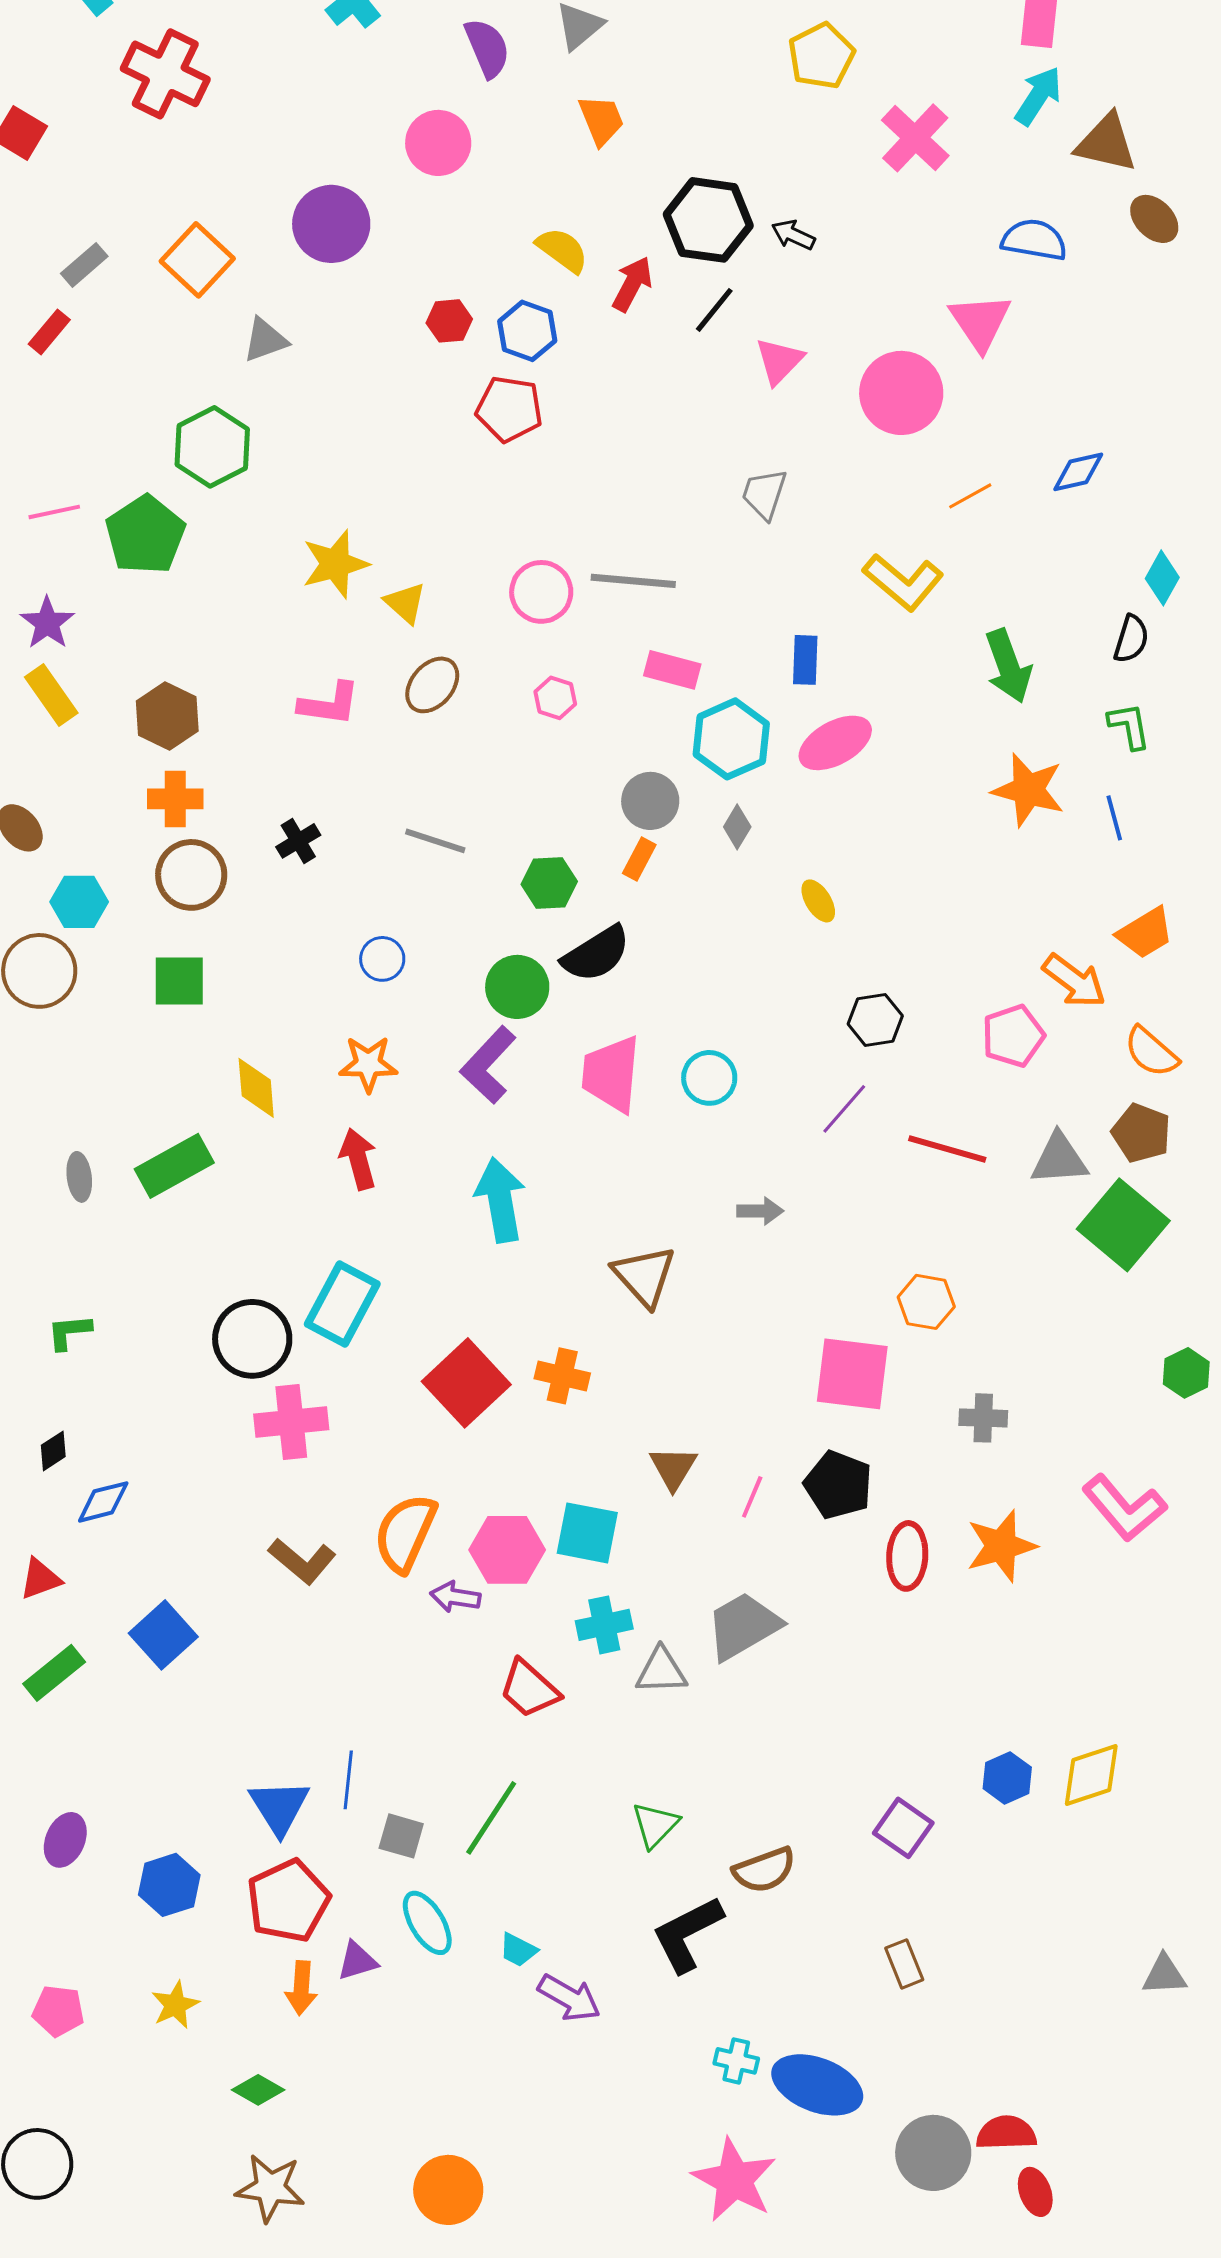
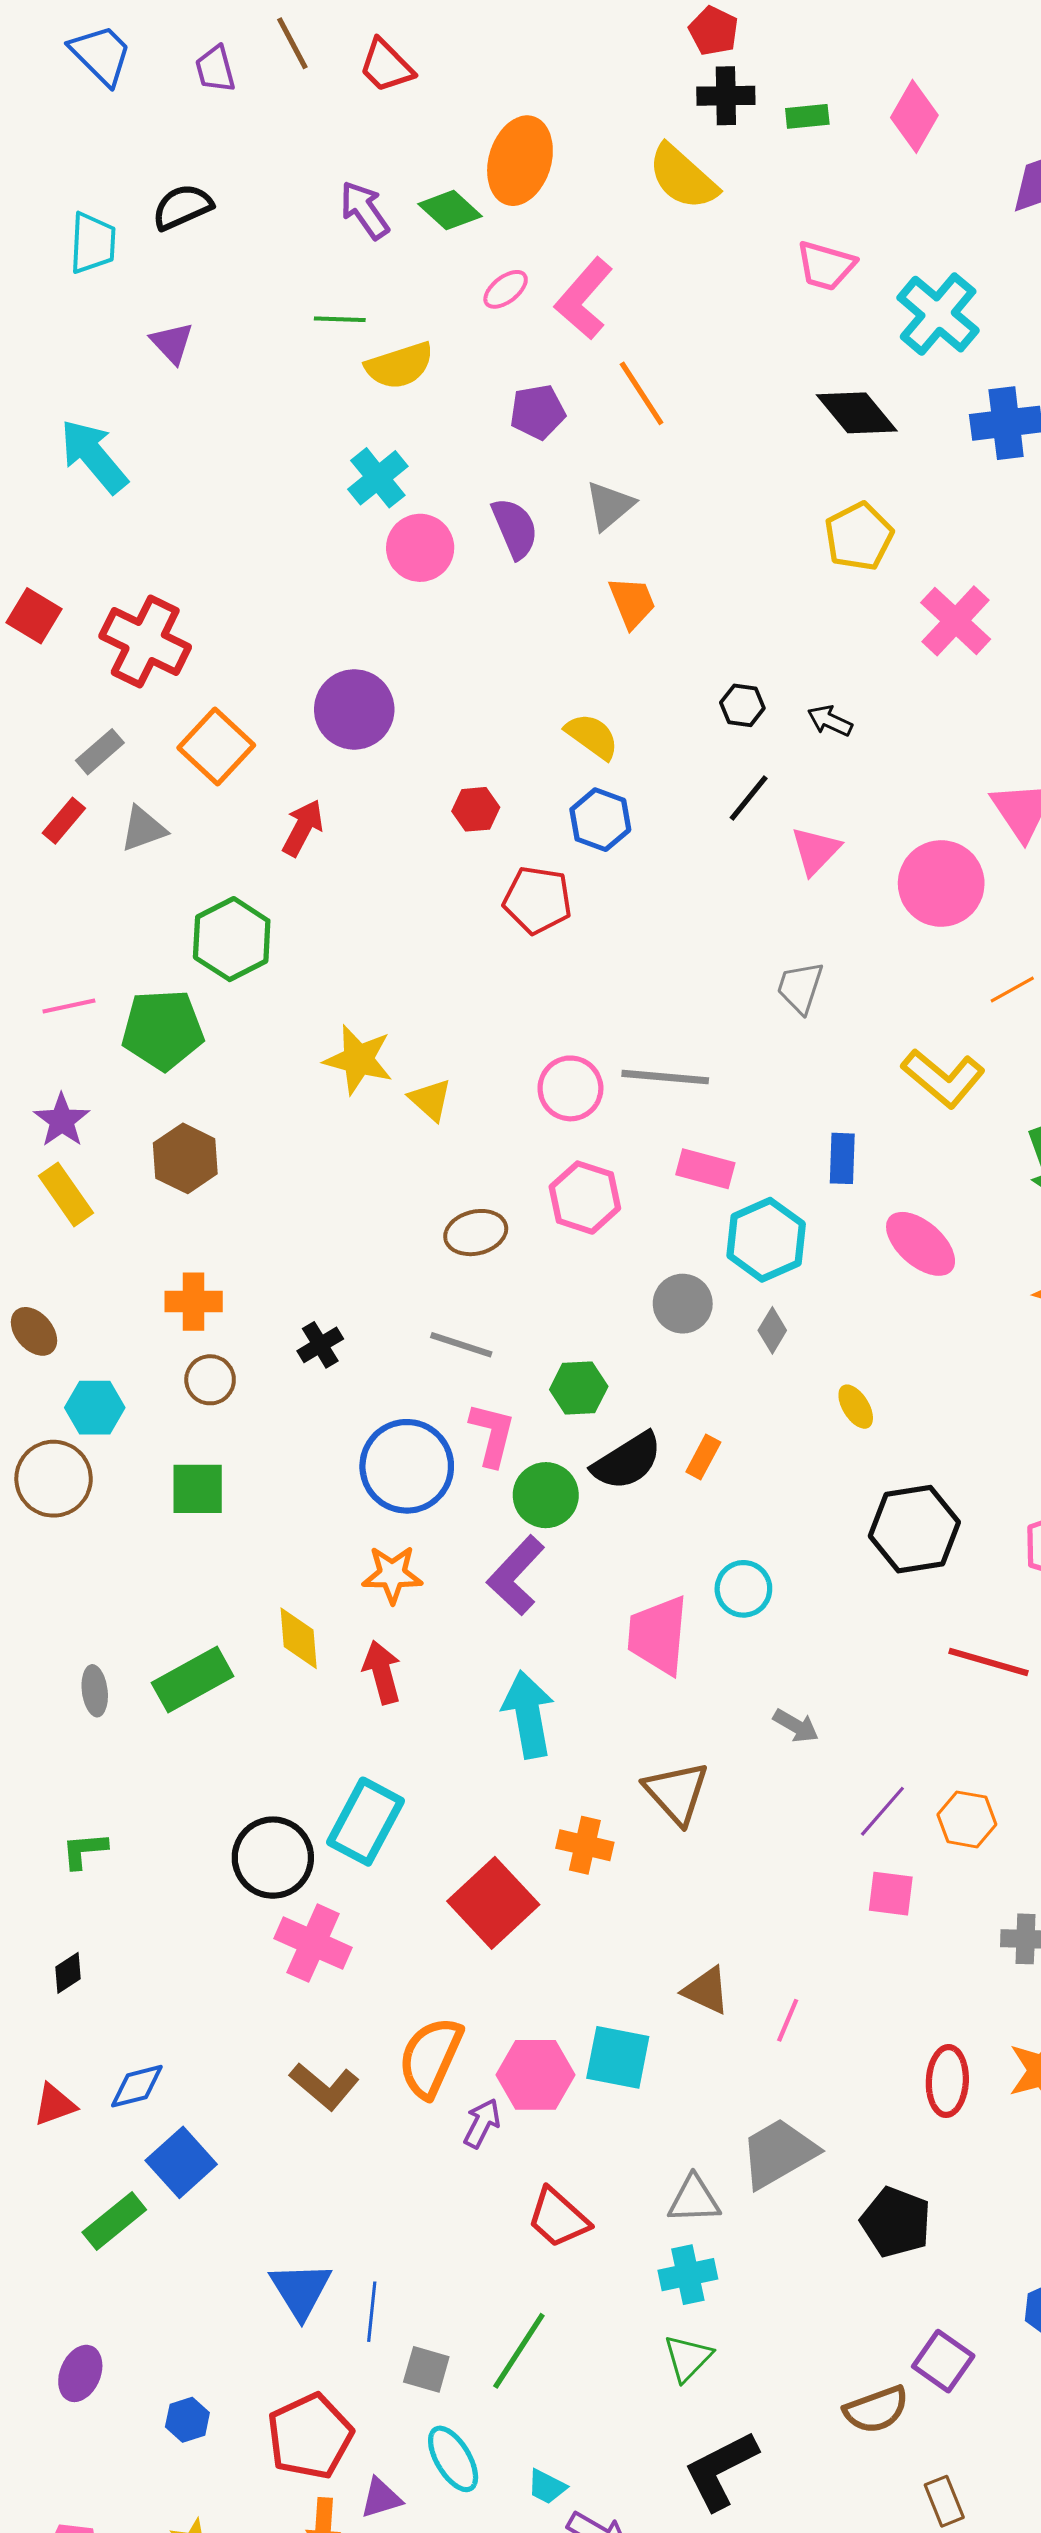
red cross: (165, 74) -> (145, 642), moved
pink circle: (438, 143) -> (420, 548), moved
black hexagon: (708, 220) -> (742, 705), size x0.5
red arrow: (632, 284) -> (303, 828), moved
blue hexagon: (527, 331) -> (600, 820), moved
gray triangle: (265, 340) -> (143, 829), moved
green pentagon: (145, 535) -> (163, 1030), turned 30
yellow star: (335, 564) -> (358, 1060), turned 30
brown ellipse: (432, 685) -> (476, 1233), moved, turned 36
pink hexagon: (555, 698) -> (585, 1198), size x1.6
pink L-shape: (329, 704) -> (492, 1434), moved, turned -84
brown hexagon: (167, 716) -> (185, 1158), moved
pink ellipse: (835, 743) -> (921, 1244), moved, turned 70
orange rectangle: (639, 859) -> (703, 1457), moved
brown circle: (191, 875) -> (210, 1380), size x0.7
blue circle: (382, 959) -> (407, 1466), size x2.0
black hexagon: (875, 1020) -> (914, 1529), size x1.6
pink trapezoid: (611, 1074) -> (658, 1635), moved
yellow diamond: (256, 1088) -> (299, 1638), moved
purple line: (844, 1109) -> (882, 1811), moved
gray arrow: (760, 1211) -> (796, 1726), turned 30
pink square: (852, 1374) -> (891, 1894), size x0.6
orange cross: (562, 1376) -> (585, 1845), moved
pink cross: (291, 1422) -> (313, 1943), turned 30
brown triangle: (673, 1468) -> (706, 1990), turned -36
black pentagon: (838, 1485) -> (896, 2222), moved
blue diamond: (103, 1502) -> (137, 2086), moved
purple arrow: (455, 1597) -> (482, 2123), turned 108
cyan cross: (604, 1625) -> (688, 2275), moved
green rectangle: (54, 1673) -> (114, 2221), moved
blue triangle: (279, 1807) -> (301, 2290), moved
brown semicircle: (764, 1870) -> (876, 2409), moved
blue hexagon: (169, 1885) -> (187, 2420), size x0.7

